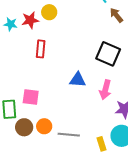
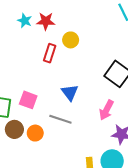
yellow circle: (49, 12) -> (71, 40), moved
blue triangle: (78, 80) -> (70, 93), moved, turned 36
gray line: (69, 135) -> (60, 119), moved

